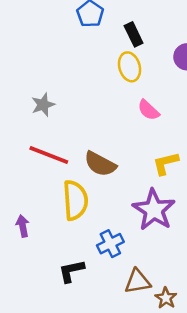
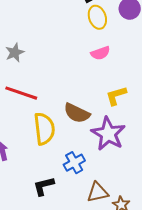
yellow ellipse: (130, 67) -> (97, 17), moved
pink semicircle: (148, 110) -> (100, 53), turned -60
brown semicircle: (100, 164) -> (77, 113), moved

